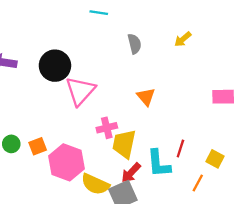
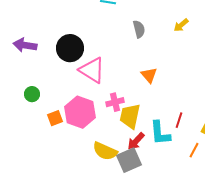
pink triangle: (80, 91) -> (92, 70), turned -40
green circle: (11, 144) -> (32, 94), moved
pink hexagon: (66, 162) -> (80, 112), moved

